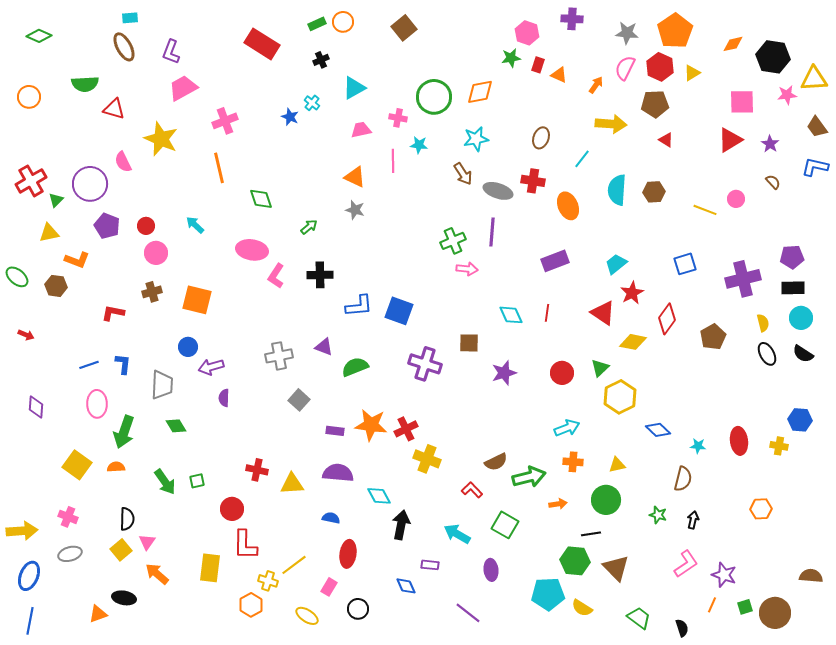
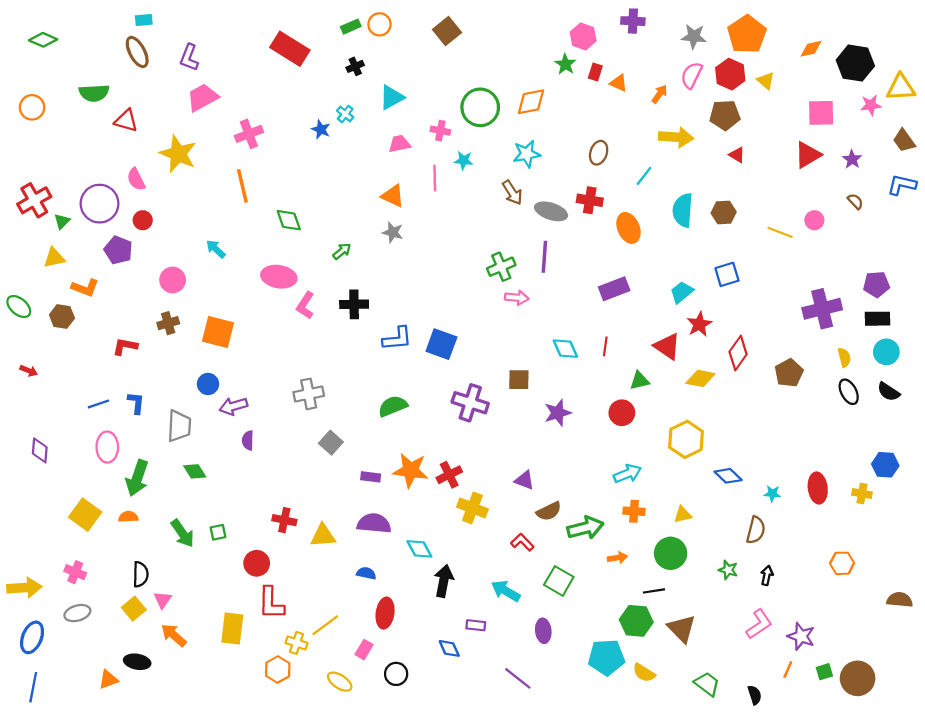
green star: (511, 58) -> (565, 64), turned -30
yellow triangle: (692, 73) -> (766, 81), turned -48
red circle: (146, 226) -> (143, 220), moved
blue square: (685, 264) -> (727, 274), moved
purple triangle: (324, 347) -> (524, 480), moved
green triangle: (600, 368) -> (640, 381), moved, turned 30
brown semicircle: (811, 576) -> (900, 600), moved

